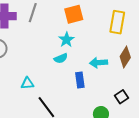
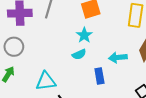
cyan triangle: (27, 83) -> (46, 81), size x1.5

